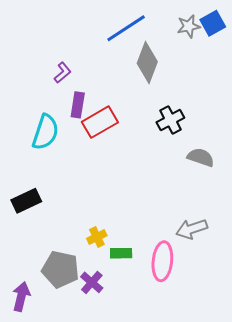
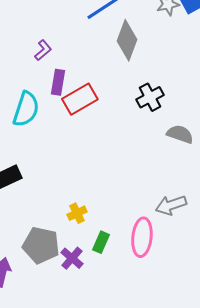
green rectangle: (121, 253) -> (101, 242), moved, turned -65

